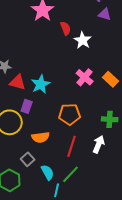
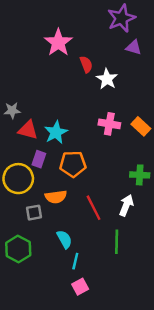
pink cross: (85, 77) -> (109, 124), turned -30
orange pentagon: (70, 114) -> (73, 164), moved
red line: (72, 146) -> (94, 208), turned -45
gray square: (28, 159) -> (34, 213), moved, turned 32
green line: (71, 174) -> (117, 242), moved, turned -42

